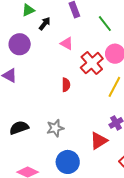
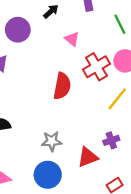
red semicircle: (66, 85) -> (62, 86), size x1.6
gray star: (55, 128) -> (52, 141), moved

